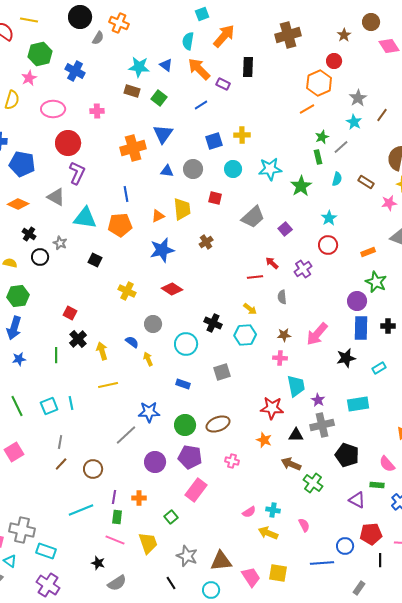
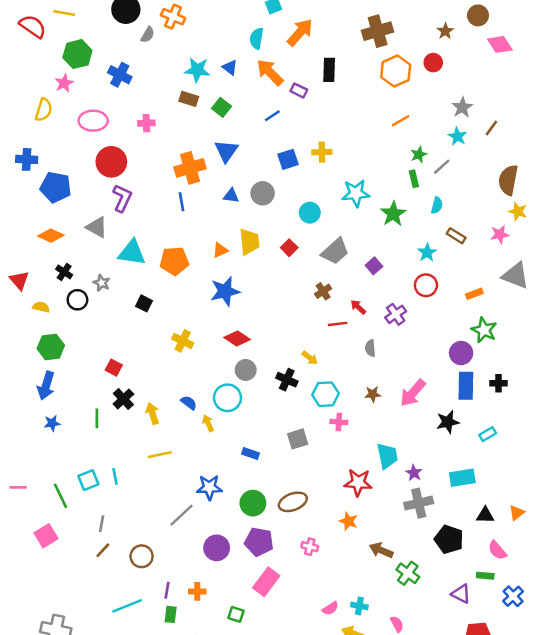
orange hexagon: (319, 83) -> (396, 71), moved
cyan circle: (233, 169) -> (310, 213), moved
brown rectangle: (366, 182) -> (456, 236), moved
blue line: (126, 194) -> (182, 202), moved
red square: (215, 198) -> (289, 248), moved, turned 32
brown cross: (206, 242) -> (323, 291), moved
yellow arrow: (250, 309) -> (310, 358), moved
gray circle: (153, 324) -> (246, 370), moved
cyan circle: (186, 344) -> (227, 398), moved
pink cross: (280, 358) -> (339, 422), moved
green line: (17, 406) -> (60, 496), moved
black triangle: (296, 435) -> (485, 515), moved
green square: (171, 517) -> (236, 614), turned -32

